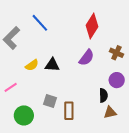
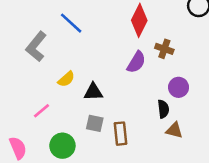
brown cross: (116, 53) -> (164, 49), moved
black triangle: (52, 65) -> (93, 92), moved
brown triangle: (110, 112) -> (174, 130), turned 32

